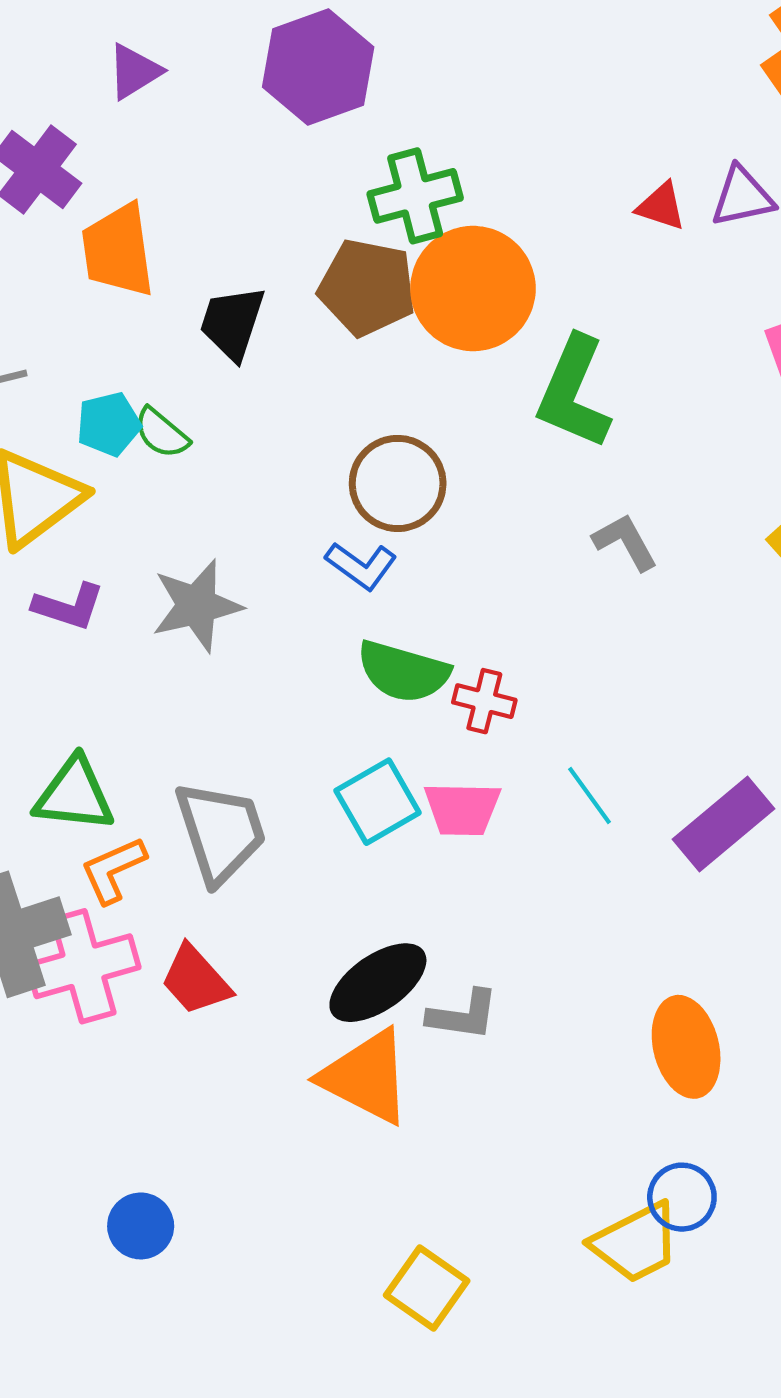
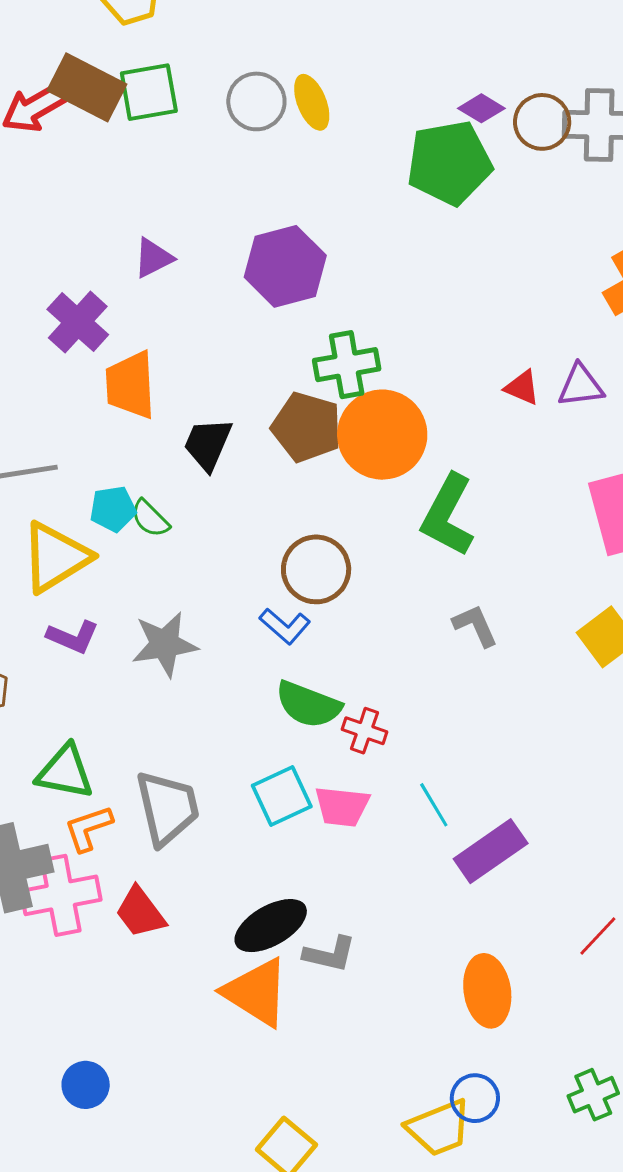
purple rectangle: (723, 824) -> (491, 851), moved

